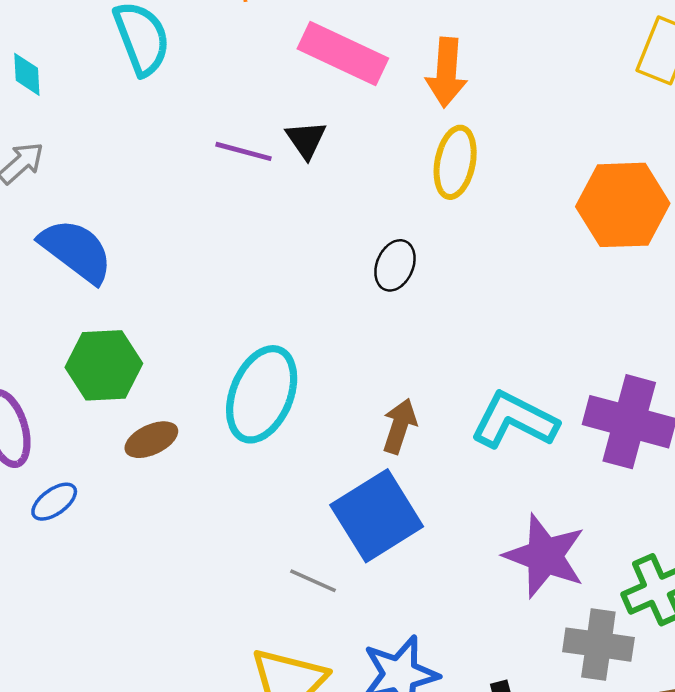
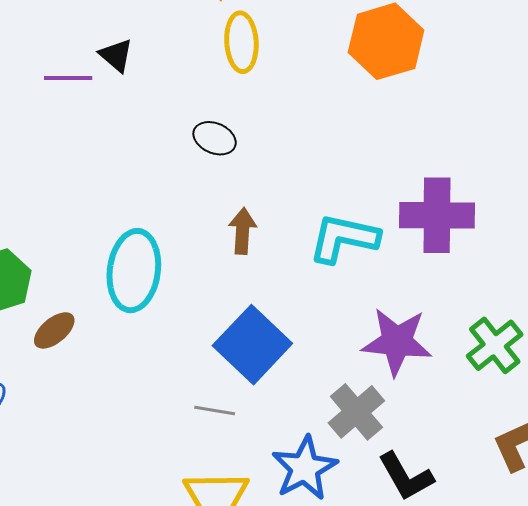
black ellipse: (395, 265) -> (215, 138), turned -75
brown arrow: (400, 426) -> (243, 231), moved
gray cross: (598, 645) -> (356, 412), moved, turned -34

